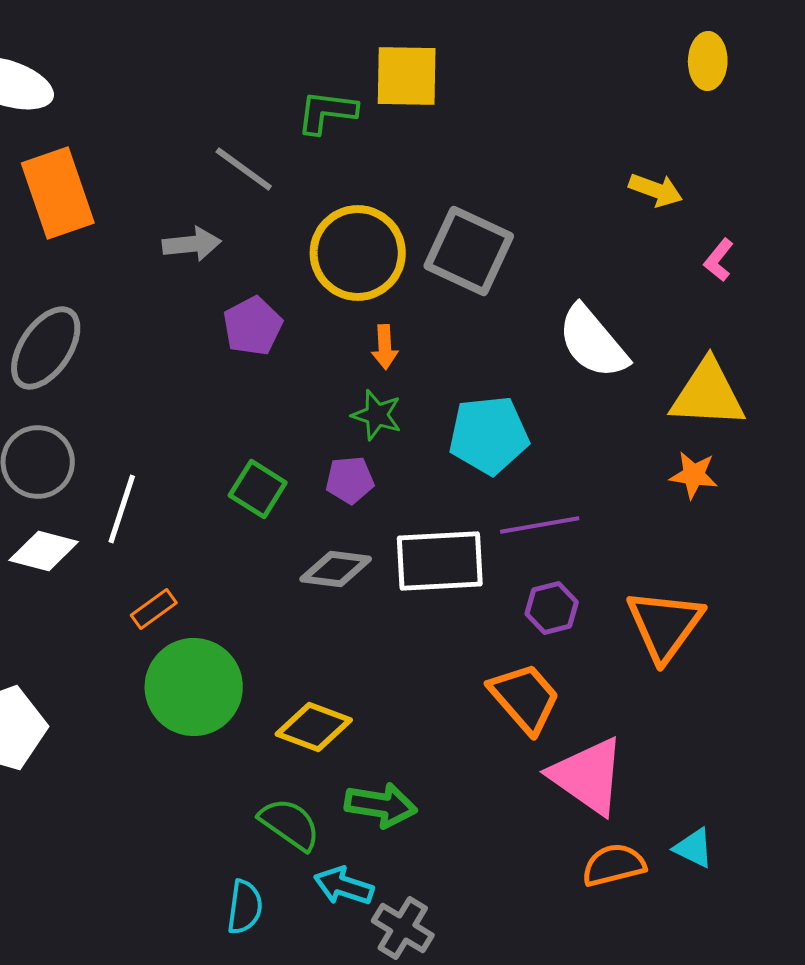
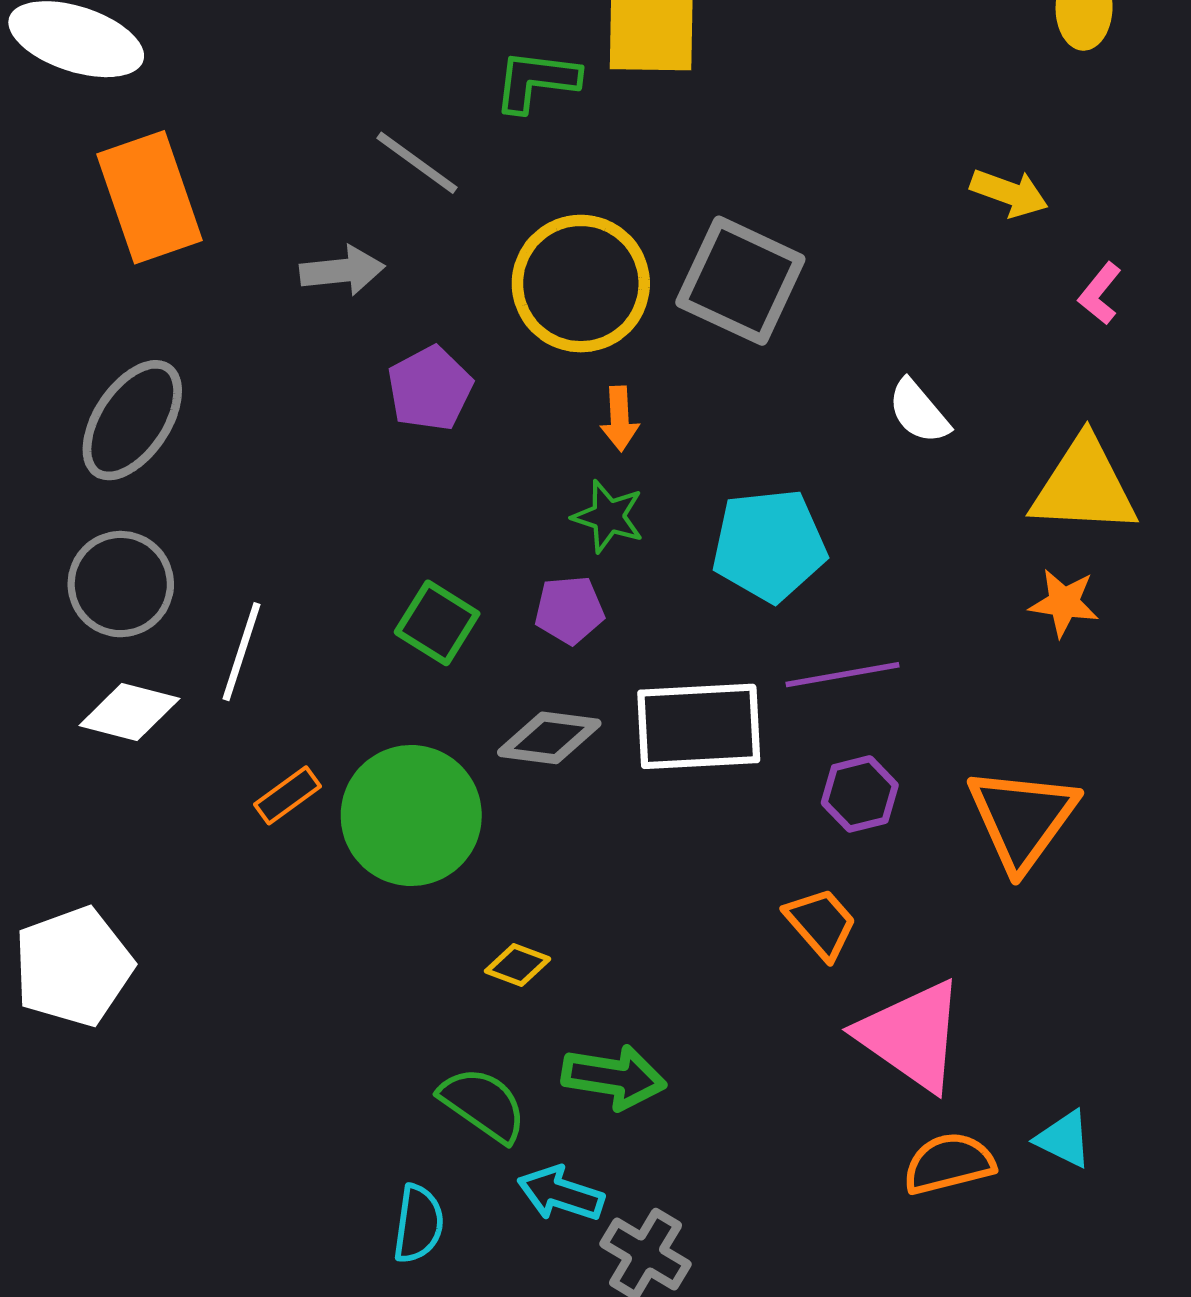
white semicircle: (593, 342) -> (919, 412), size x0.6
green circle: (194, 687) -> (411, 816), moved
orange trapezoid: (525, 698) -> (821, 923), size x0.7
yellow diamond: (314, 727) -> (518, 965), size x0.6

